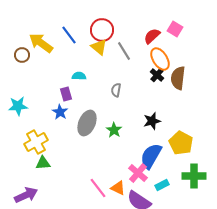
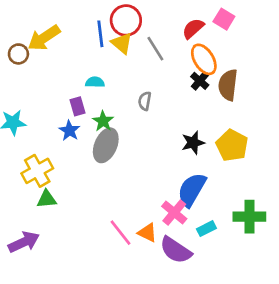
blue line: (69, 35) -> (100, 34), moved, turned 30
yellow arrow: (41, 43) -> (44, 38), turned -70
green star: (114, 130) -> (103, 121), moved
yellow pentagon: (181, 143) -> (232, 145), moved

